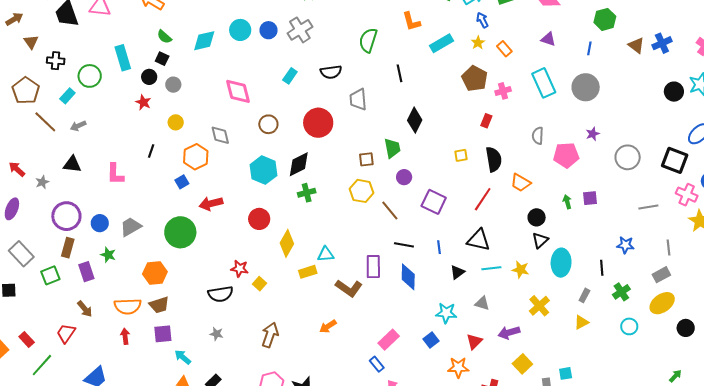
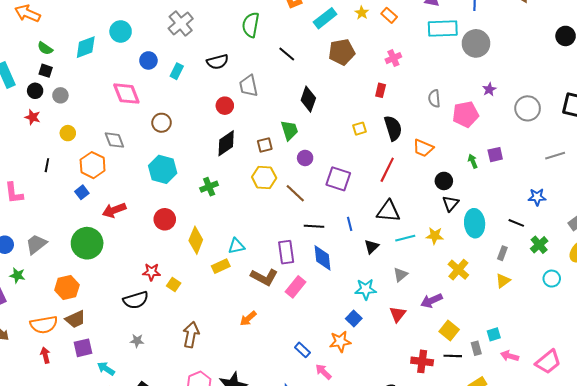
blue circle: (269, 30) -> (148, 60), moved
black line: (400, 73) -> (287, 54), turned -30
brown pentagon: (475, 79) -> (342, 52), moved, turned -30
cyan rectangle: (544, 83) -> (443, 29), moved, turned -60
red circle: (318, 123) -> (225, 106), moved, size x0.6
black diamond: (299, 164) -> (226, 143), moved
black line: (602, 268) -> (516, 223), turned -56
gray triangle: (482, 303) -> (400, 275), turned -49
pink rectangle: (389, 340) -> (296, 287), moved
orange star: (458, 367) -> (340, 342), moved

